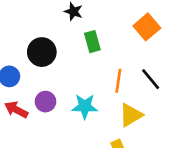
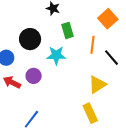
orange line: (118, 81) -> (93, 45), moved
cyan star: (85, 106) -> (56, 55), moved

